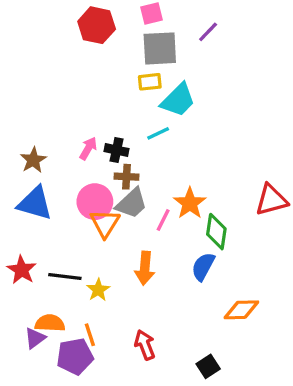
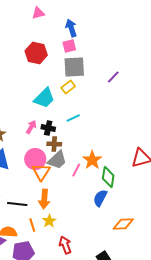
purple line: (208, 32) -> (113, 77), moved
yellow rectangle: (150, 82) -> (68, 87), turned -32
cyan trapezoid: (178, 100) -> (44, 98), moved
orange arrow: (145, 268) -> (44, 199), moved
yellow star: (98, 290) -> (49, 221), moved
orange line: (90, 335) -> (32, 225), moved

